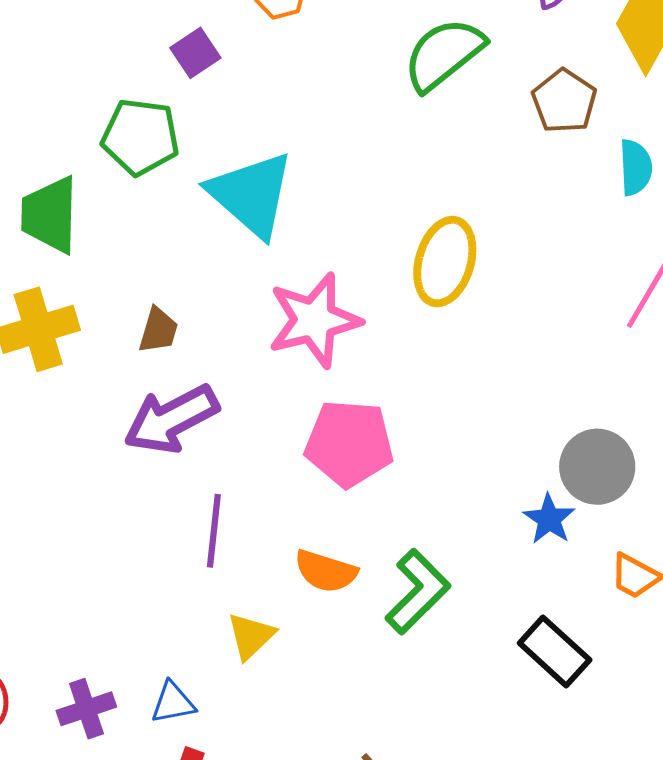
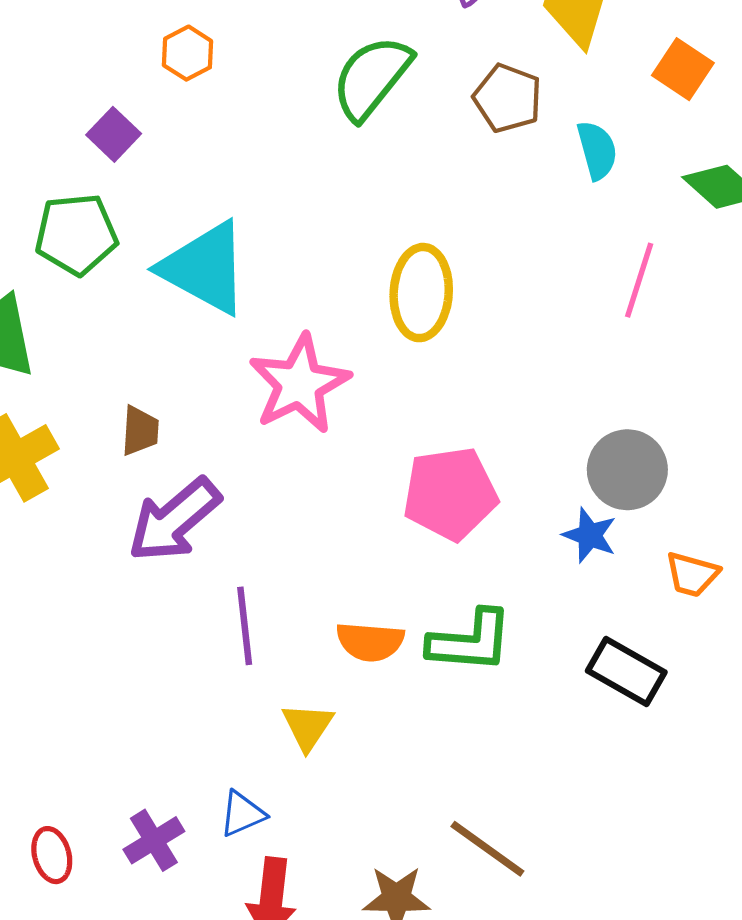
pink pentagon: (349, 443) -> (450, 494), moved
green L-shape: (418, 592) -> (470, 641), turned 62

